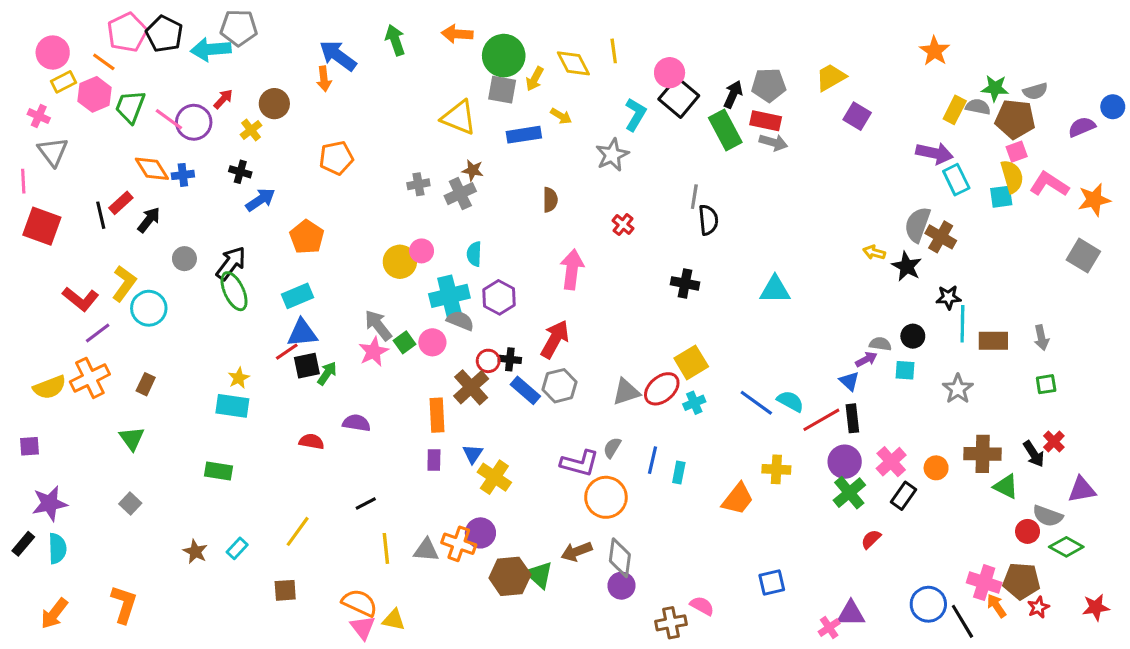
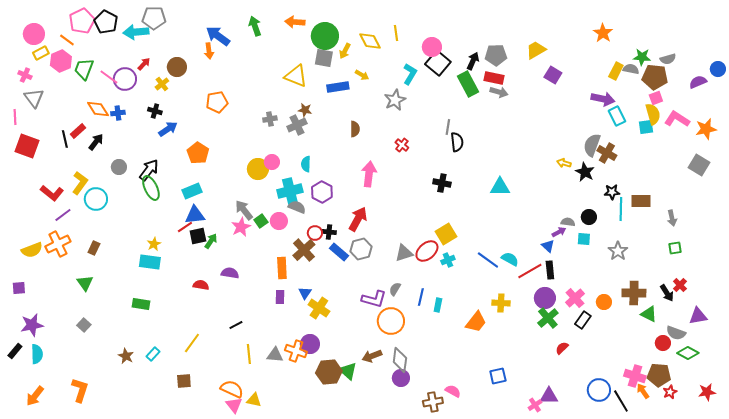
brown rectangle: (993, 341) -> (641, 201), moved

